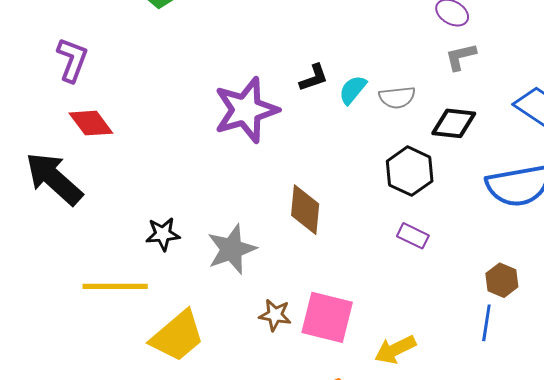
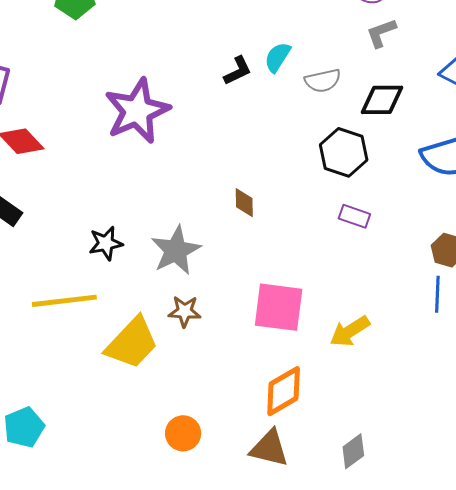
cyan semicircle: (353, 90) -> (277, 57), moved
purple star: (246, 110) -> (137, 111), moved
brown diamond: (305, 210) -> (244, 203), size x0.6
brown star: (275, 315) -> (185, 311), moved

